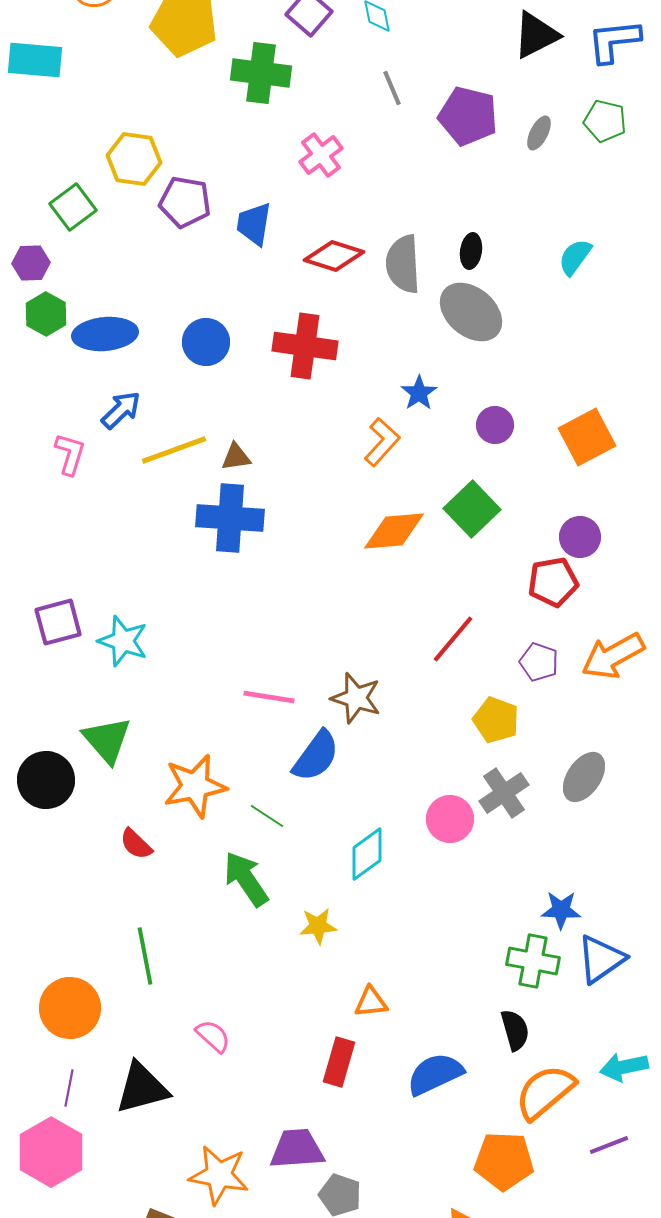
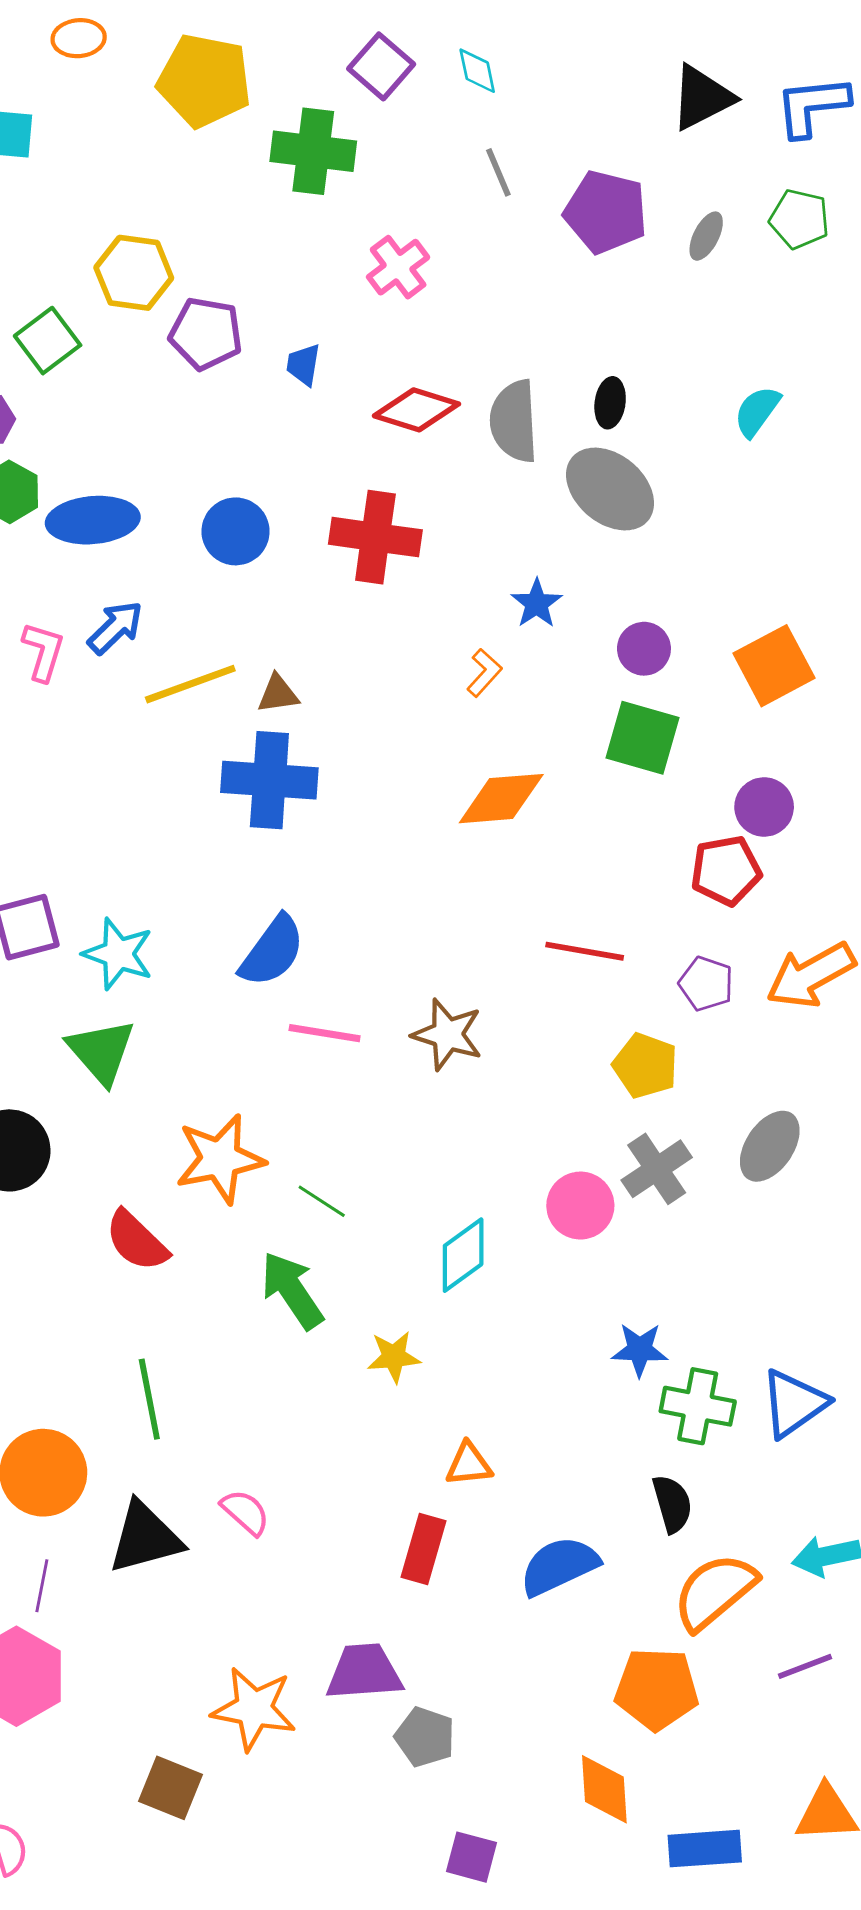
blue trapezoid: (254, 224) -> (303, 365), size x0.7
orange L-shape: (382, 442) -> (484, 673), size x0.7
pink L-shape: (70, 454) -> (43, 652), moved
green square: (472, 509) -> (643, 738), moved, turned -30
red line: (453, 639) -> (585, 951), turned 60
green triangle: (107, 740) -> (101, 1052), moved
blue semicircle: (316, 756) -> (272, 951), moved
red semicircle: (136, 844) -> (137, 1241), size x1.4
blue star: (561, 910) -> (640, 1350), moved
black triangle: (142, 1088) -> (145, 1538), moved

